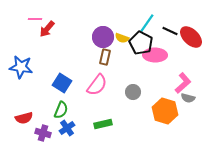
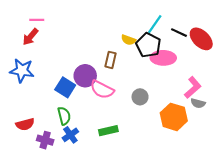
red arrow: (47, 29) -> (30, 37), moved
purple circle: (103, 37) -> (85, 76), moved
pink semicircle: (97, 85) -> (102, 89), turned 80
green semicircle: (61, 110) -> (64, 116), turned -36

